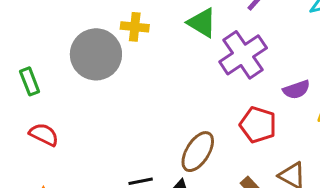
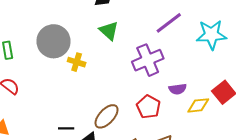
green triangle: (202, 23) -> (109, 31), moved
yellow cross: (135, 27) -> (77, 62), moved

